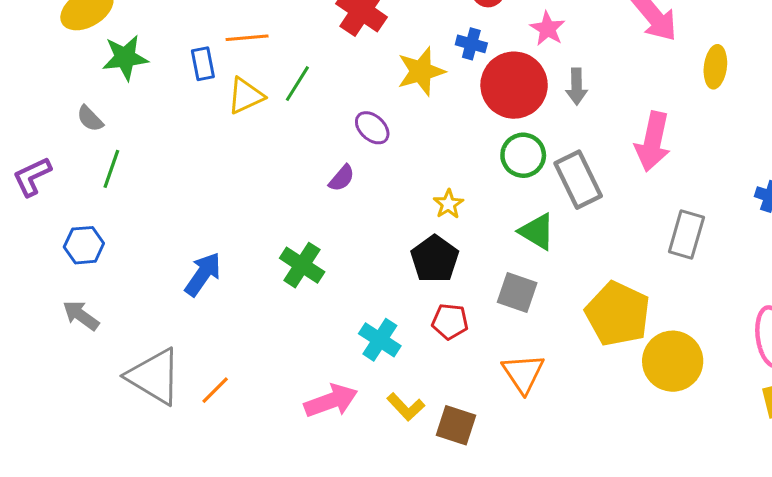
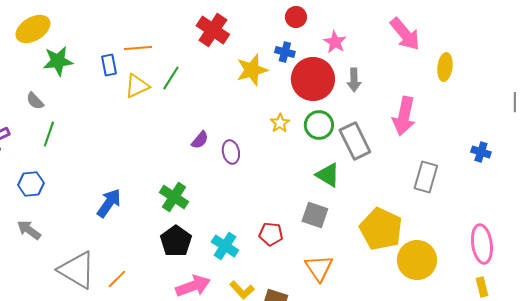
purple ellipse: (372, 128) -> (231, 152), moved, turned 35
yellow star: (448, 204) -> (280, 123), moved
black pentagon: (435, 259) -> (176, 241), moved

